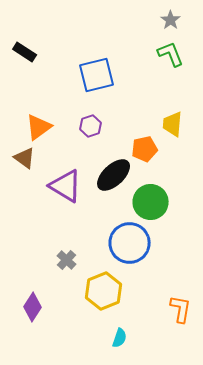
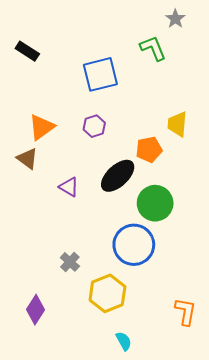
green L-shape: (171, 54) -> (153, 48), moved
purple triangle: (66, 186) -> (69, 187), size x0.6
cyan semicircle: (120, 338) -> (124, 341), turned -48

